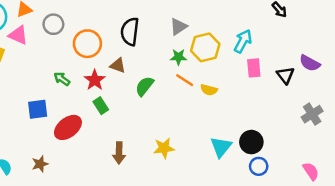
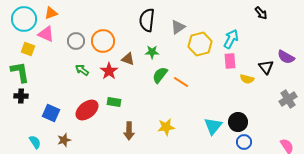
gray circle: (53, 24) -> (76, 41), moved
black semicircle: (130, 31) -> (147, 20), moved
green star: (178, 57) -> (152, 52), moved
pink rectangle: (254, 68) -> (230, 61), moved
orange line: (185, 80) -> (181, 82), moved
green semicircle: (144, 86) -> (160, 75), moved
yellow semicircle: (209, 90) -> (247, 79), moved
green rectangle: (101, 106) -> (114, 102), moved, turned -48
blue square: (38, 109) -> (51, 113), moved, turned 30

